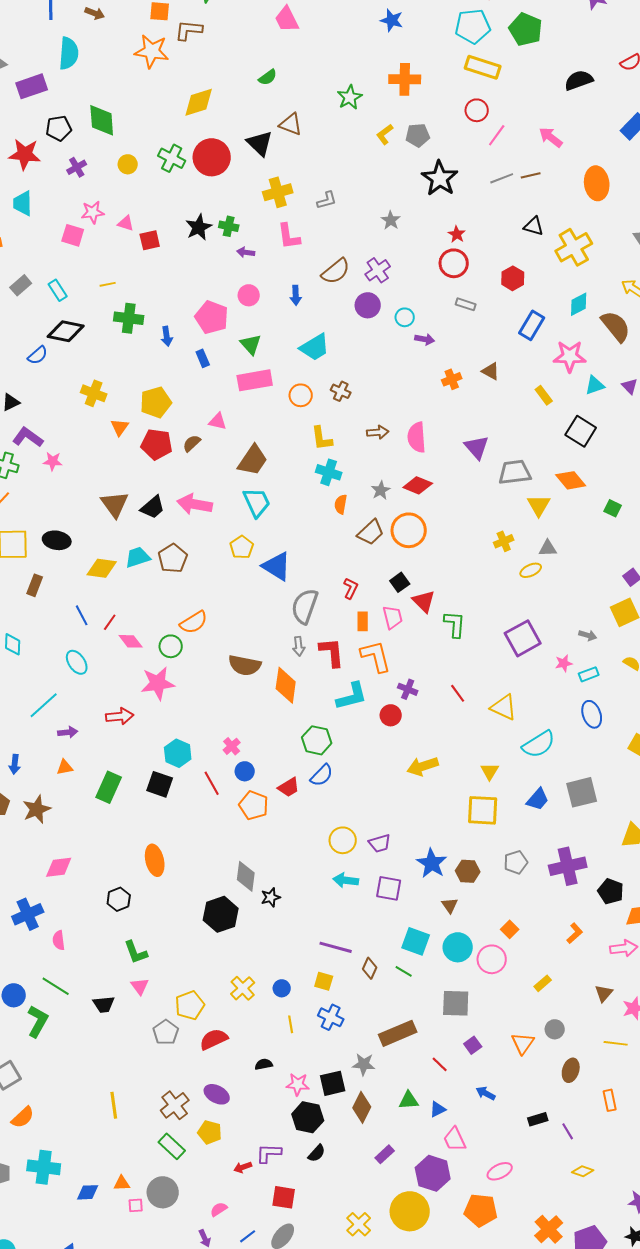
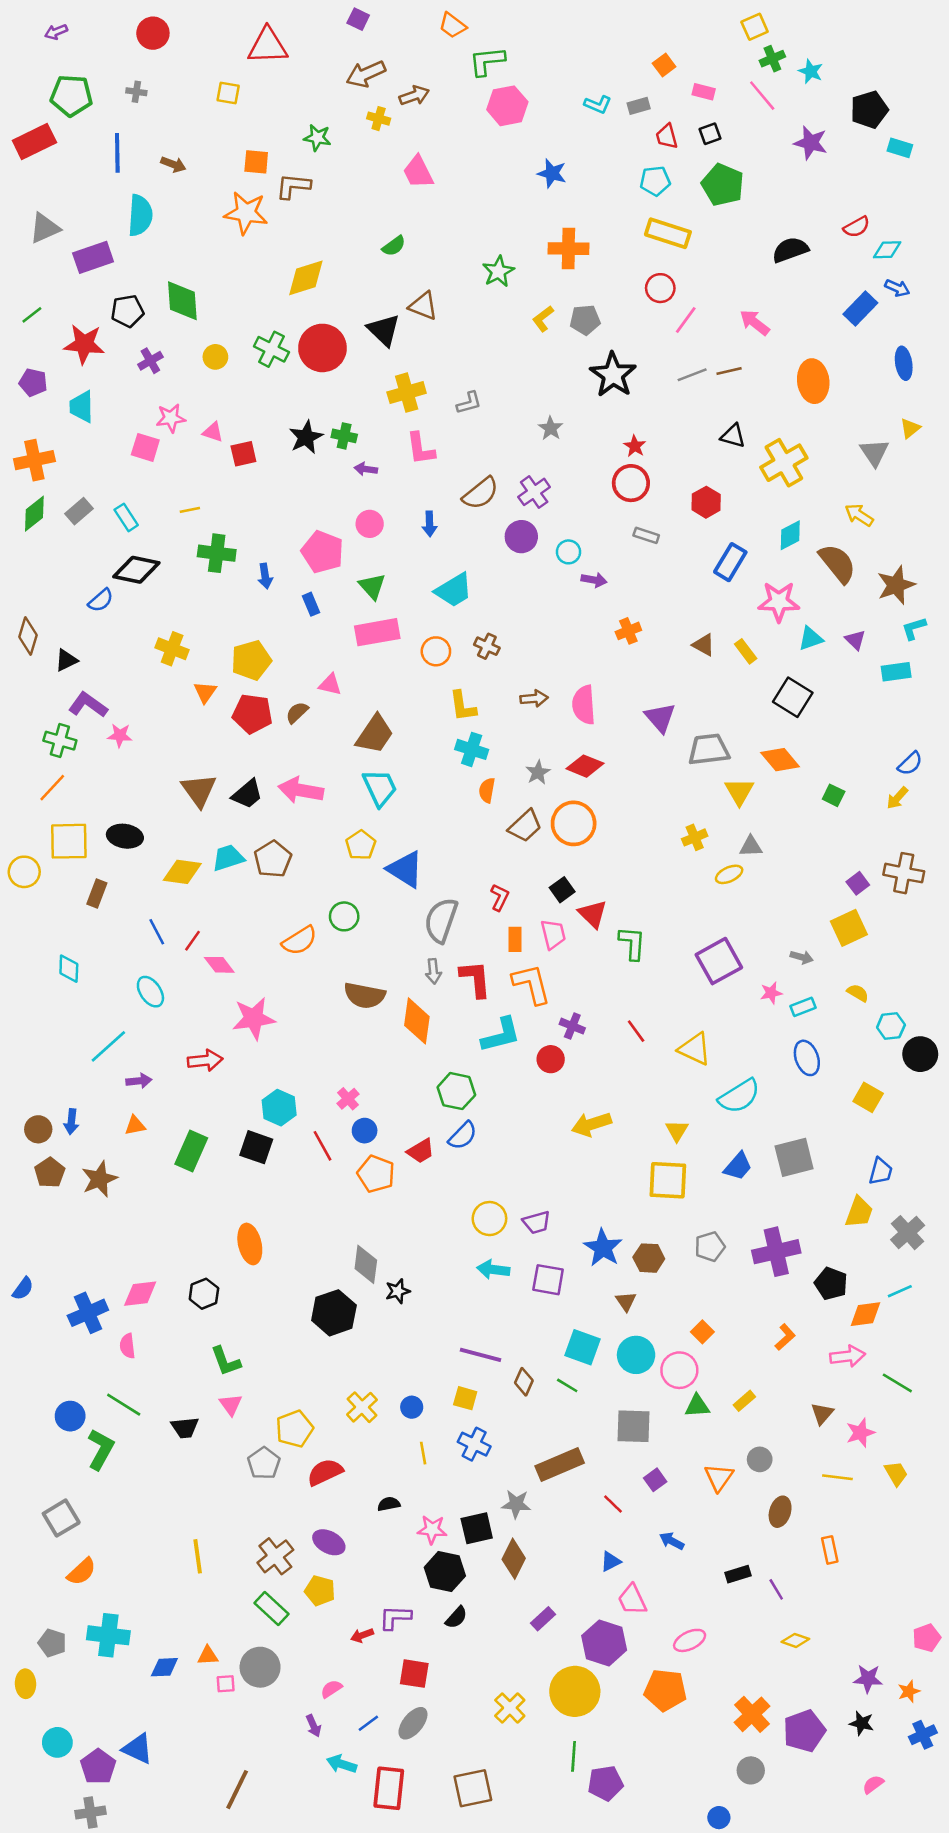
cyan pentagon: (473, 26) -> (655, 181), size x0.7
brown triangle: (491, 371) -> (704, 645), moved
green circle: (171, 646) -> (344, 916), moved
pink diamond: (59, 867) -> (140, 1294), moved
green triangle: (409, 1100) -> (697, 1406), moved

